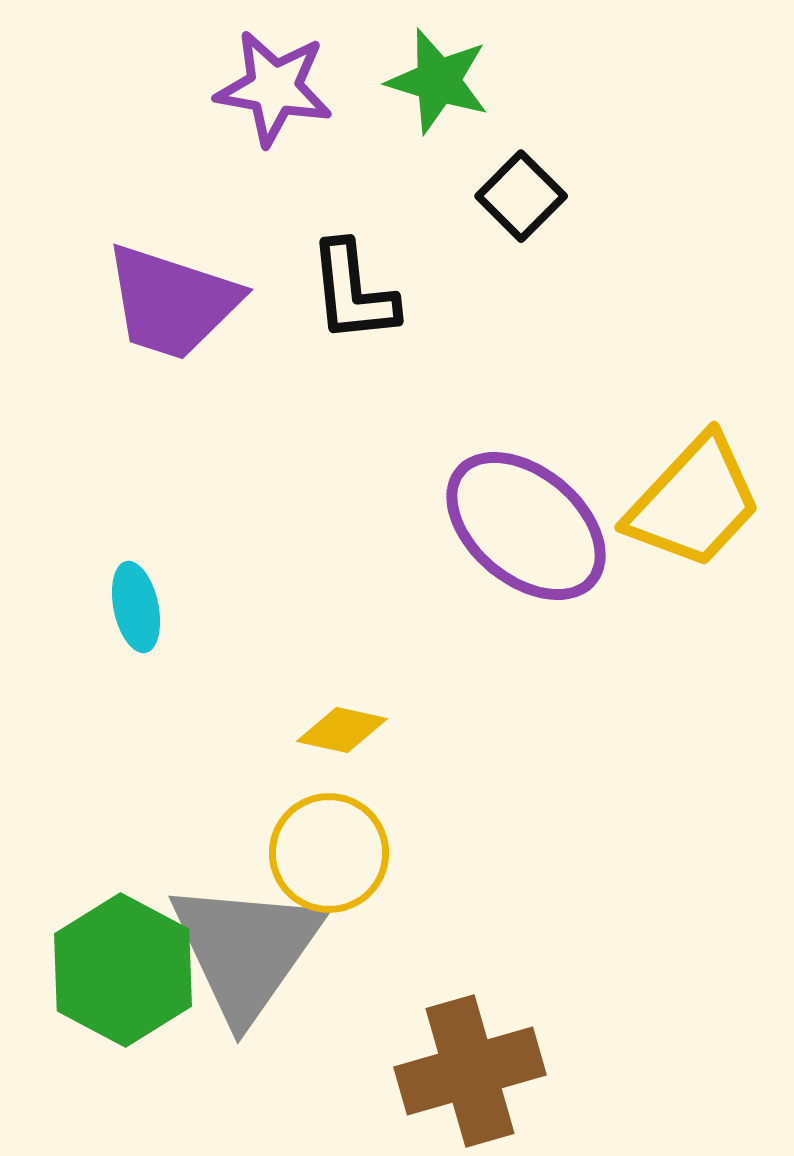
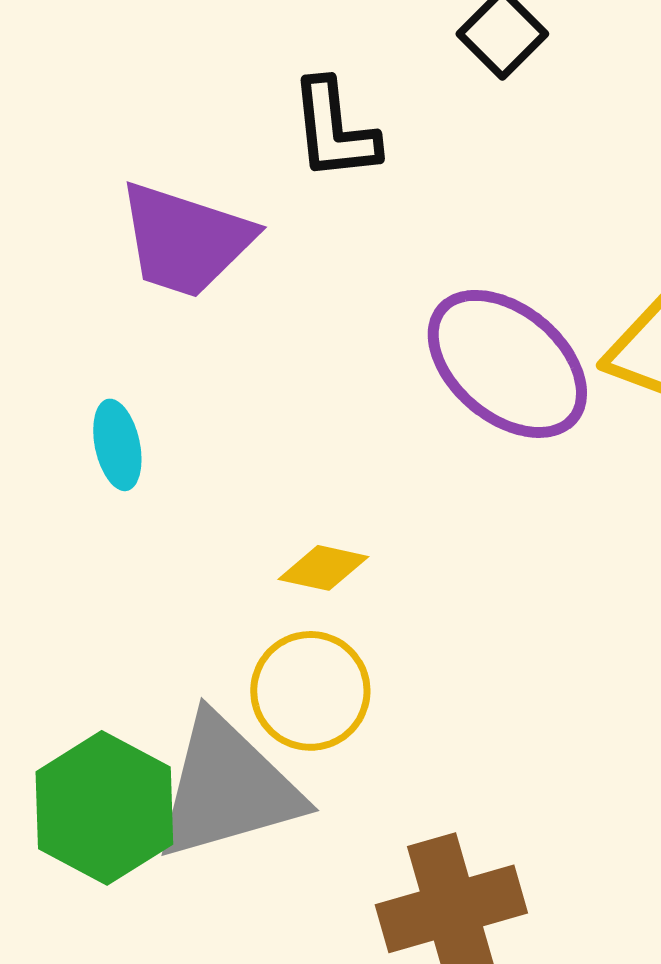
purple trapezoid: (172, 302) -> (185, 240), moved
gray triangle: (246, 950) -> (227, 788), turned 39

